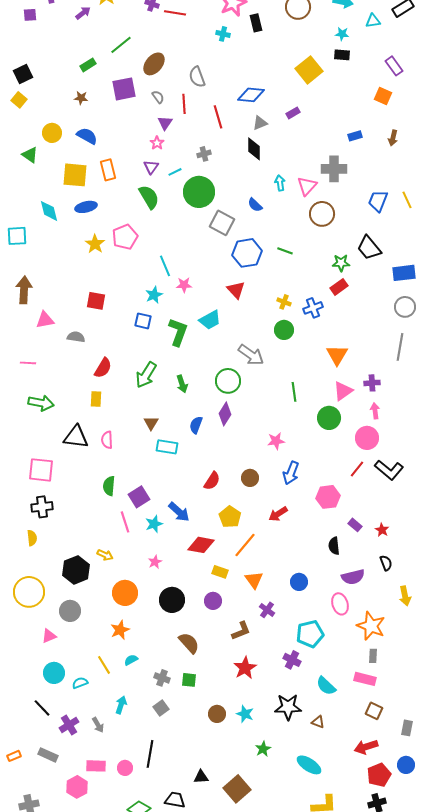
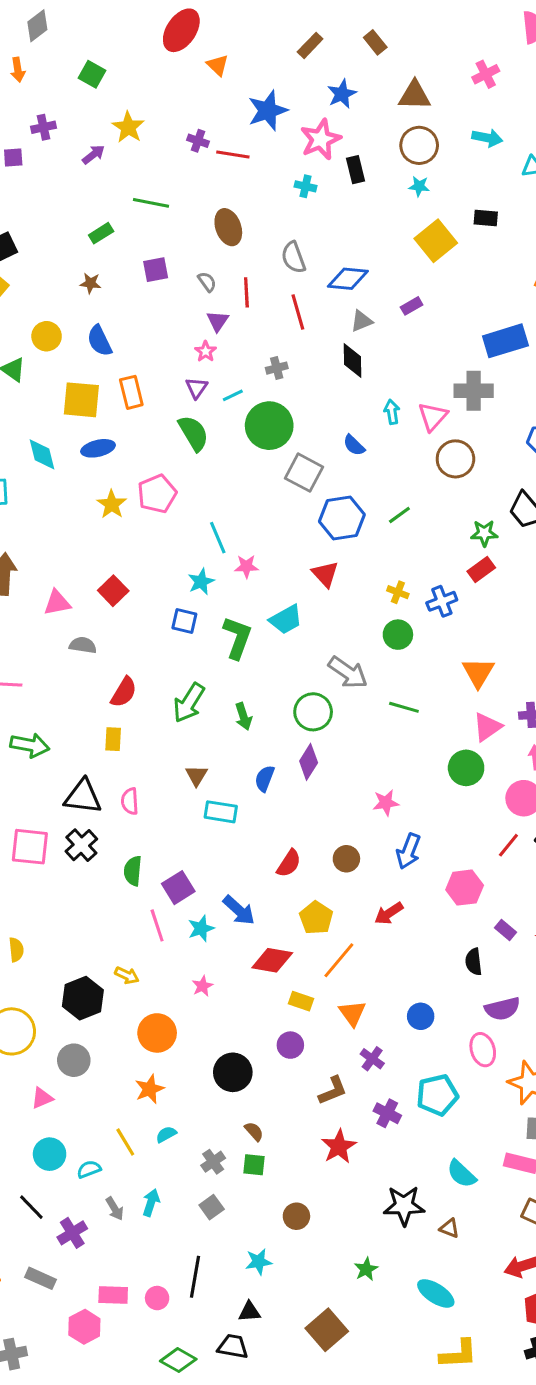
cyan star: (342, 34) -> (419, 186), moved
green line: (121, 45) -> (151, 203), turned 50
brown ellipse: (154, 64) -> (228, 227), moved, turned -60
gray semicircle: (197, 77) -> (293, 257), moved
purple square: (124, 89) -> (156, 270), size x0.7
blue semicircle: (87, 136) -> (100, 341), turned -145
blue rectangle: (355, 136) -> (505, 341), size x2.0
green line: (285, 251) -> (399, 515), turned -56
red square: (96, 301) -> (113, 591), turned 36
pink triangle: (45, 320) -> (57, 603), moved
green line: (294, 392) -> (404, 707), moved, turned -66
black cross: (42, 507) -> (81, 845), moved, turned -35
black circle: (172, 600) -> (233, 1072), moved
brown semicircle: (189, 643) -> (254, 1131), moved, size x0.6
purple cross: (292, 660) -> (387, 1113), moved
gray cross: (162, 678) -> (213, 1162), turned 35
cyan star: (245, 714) -> (259, 1262), moved, turned -30
gray arrow: (98, 725) -> (115, 1209), moved
black triangle: (201, 777) -> (249, 1312), moved

